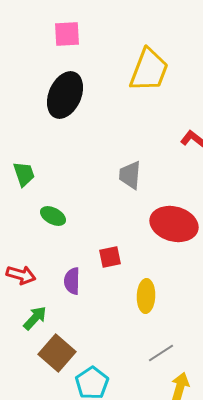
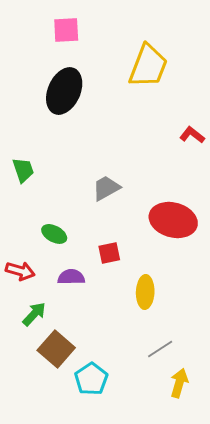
gray trapezoid: (130, 175) -> (106, 188), moved, turned 56
green ellipse: (53, 216) -> (54, 234), moved
purple semicircle: (72, 281) -> (71, 277), turned 88

